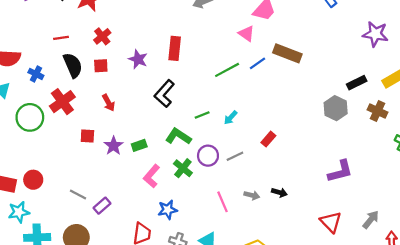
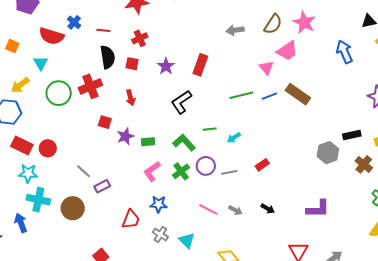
blue cross: (36, 74) -> (74, 22), moved
black arrow: (279, 192) -> (268, 209), moved
pink line: (222, 202) -> (208, 209), turned -54

